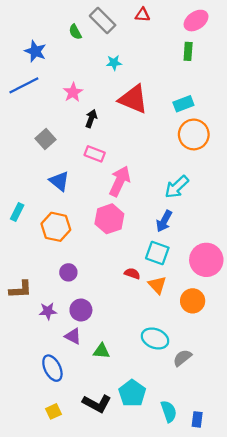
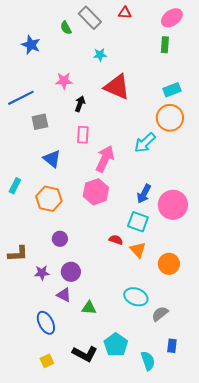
blue line: (24, 85) -> (21, 98), moved
pink star: (73, 92) -> (64, 81), turned 30
cyan rectangle: (183, 104) -> (172, 90), moved
gray square: (46, 139) -> (40, 122), turned 30
pink rectangle: (95, 154) -> (83, 135), turned 72
cyan arrow: (177, 187) -> (145, 143), moved
pink circle: (206, 260) -> (173, 205), moved
blue rectangle: (197, 419) -> (172, 346), moved

